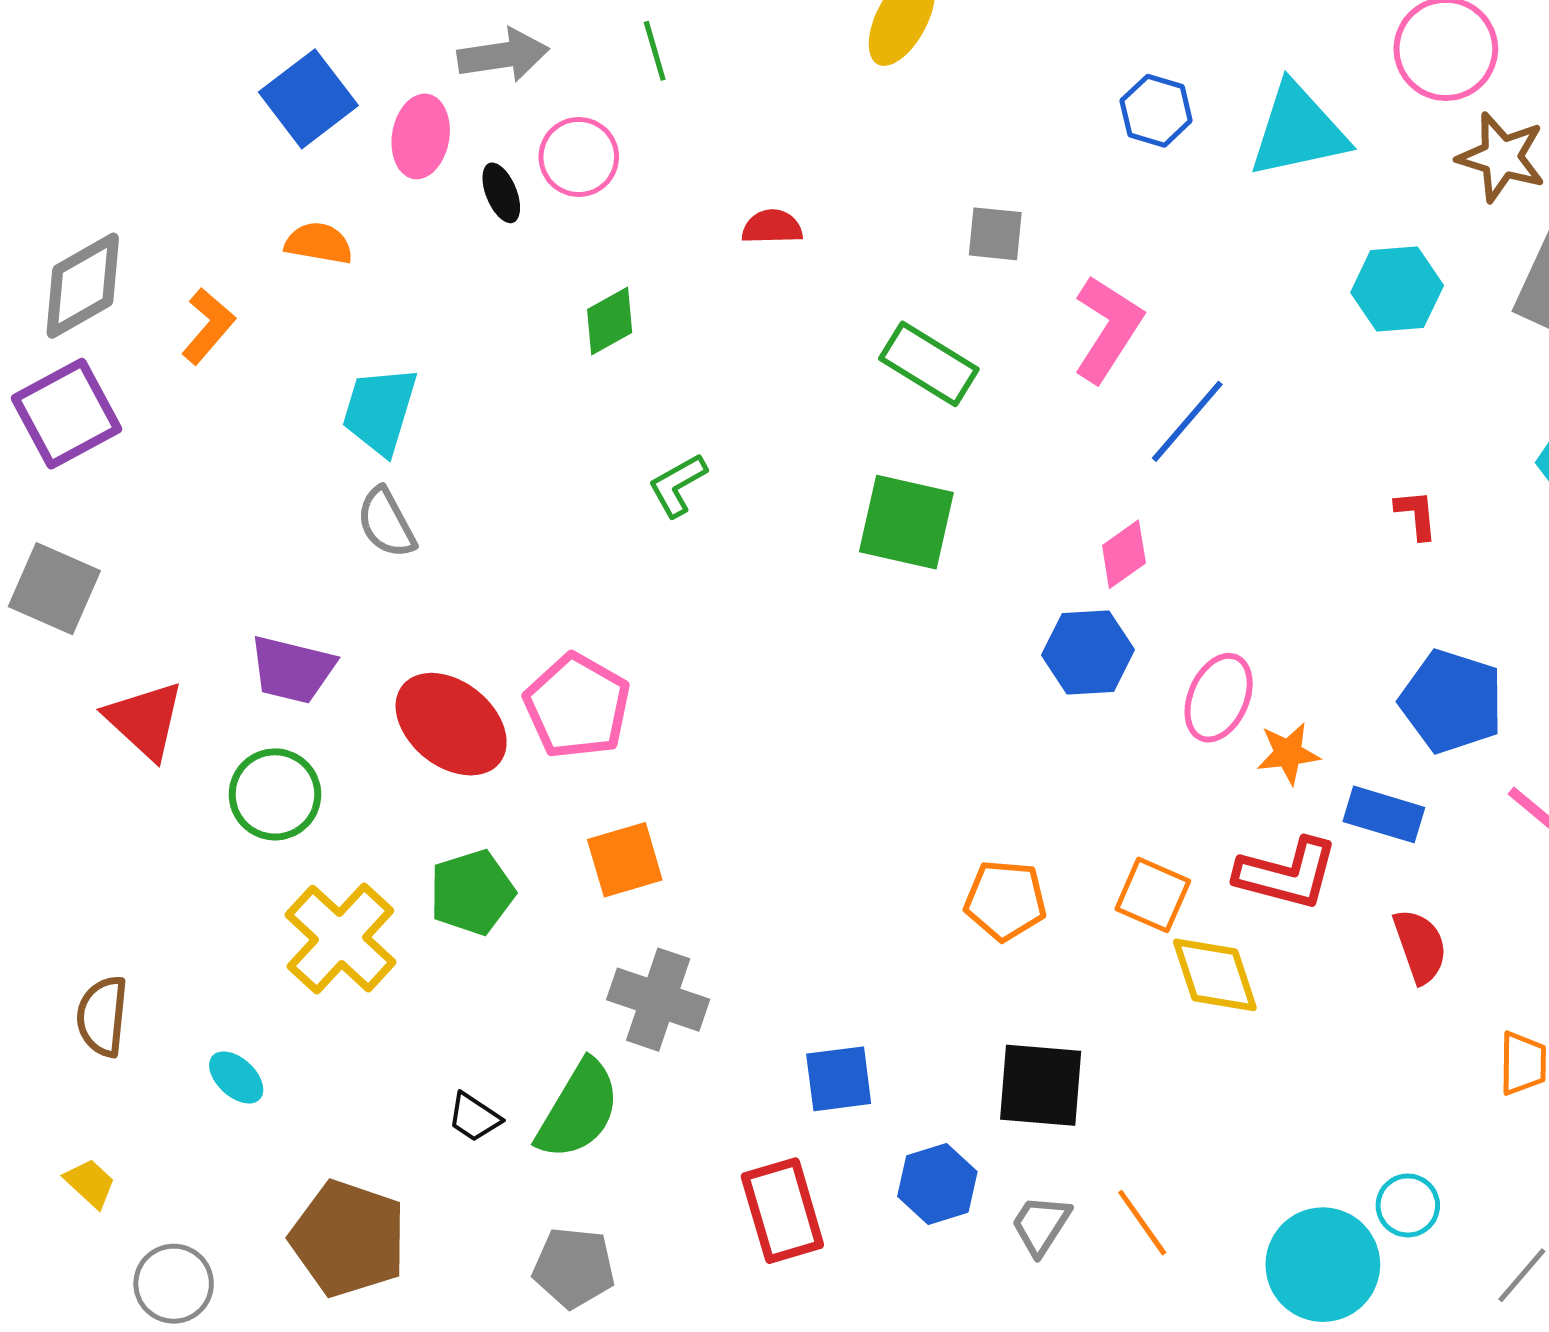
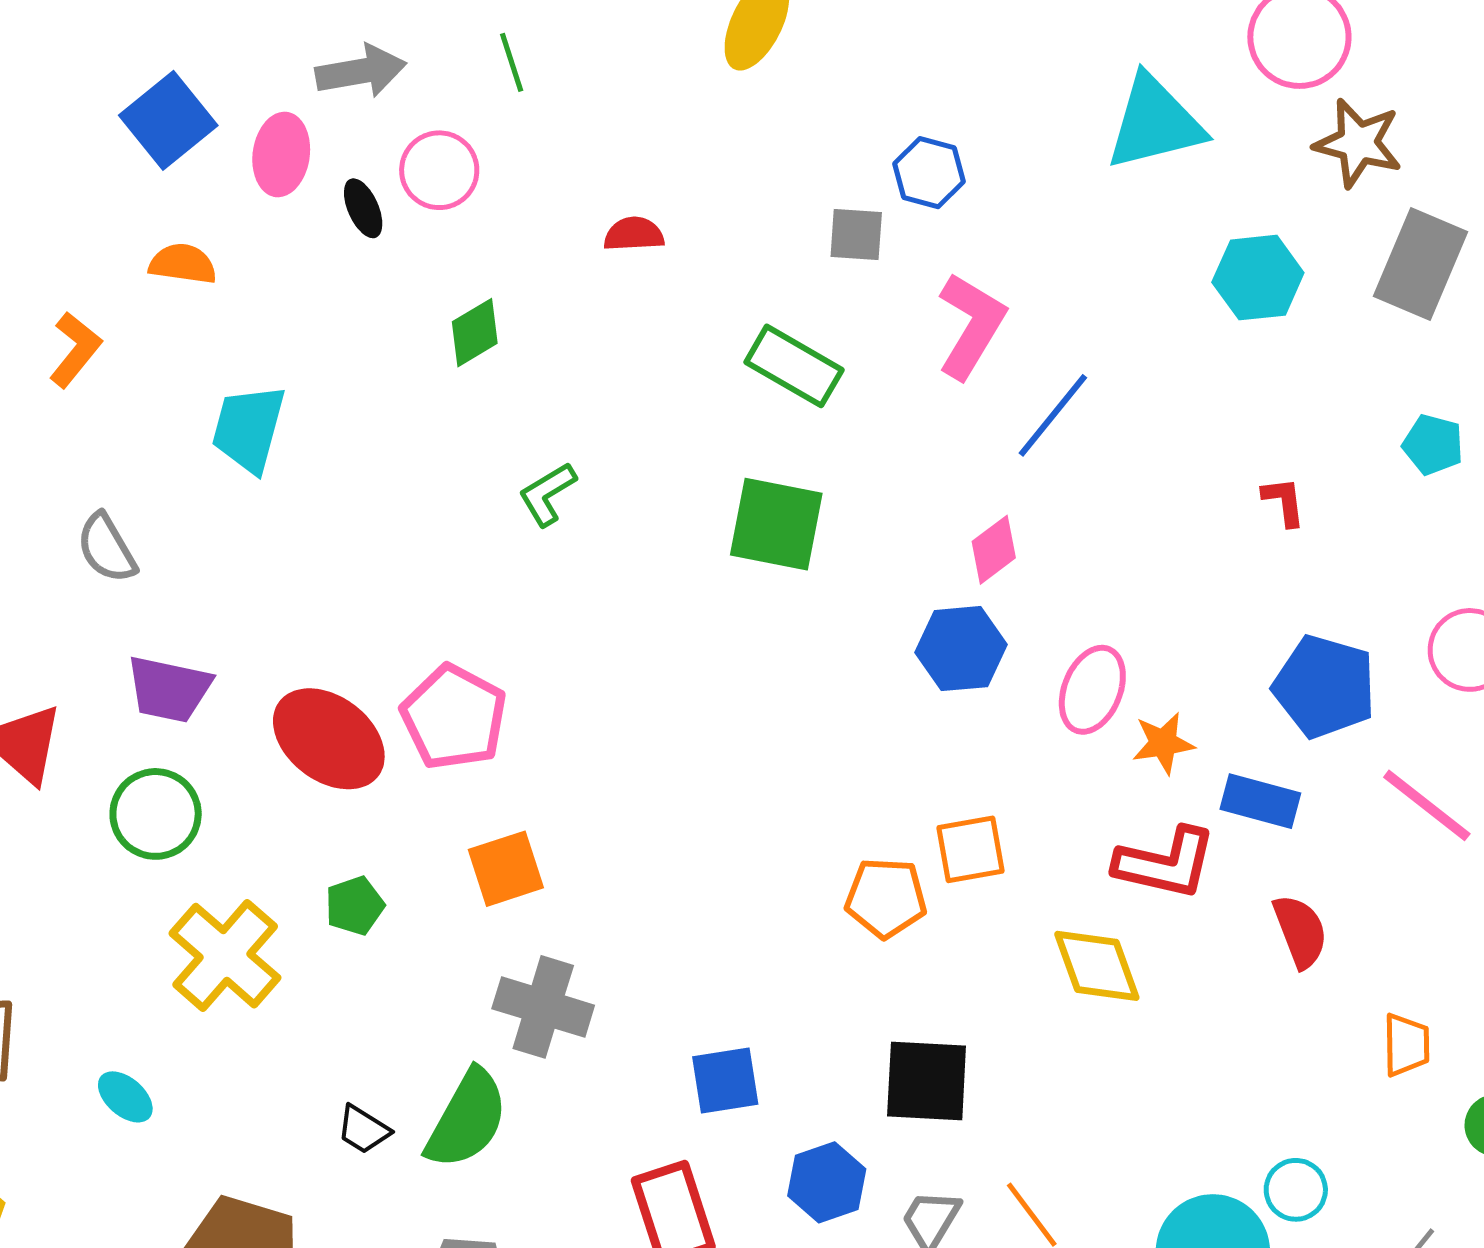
blue hexagon: (1156, 111) -> (929, 173), moved
gray semicircle: (386, 523) -> (107, 548), moved
green pentagon: (472, 892) -> (355, 906), size x0.7
orange square: (1153, 895) -> (971, 849), moved, turned -32

